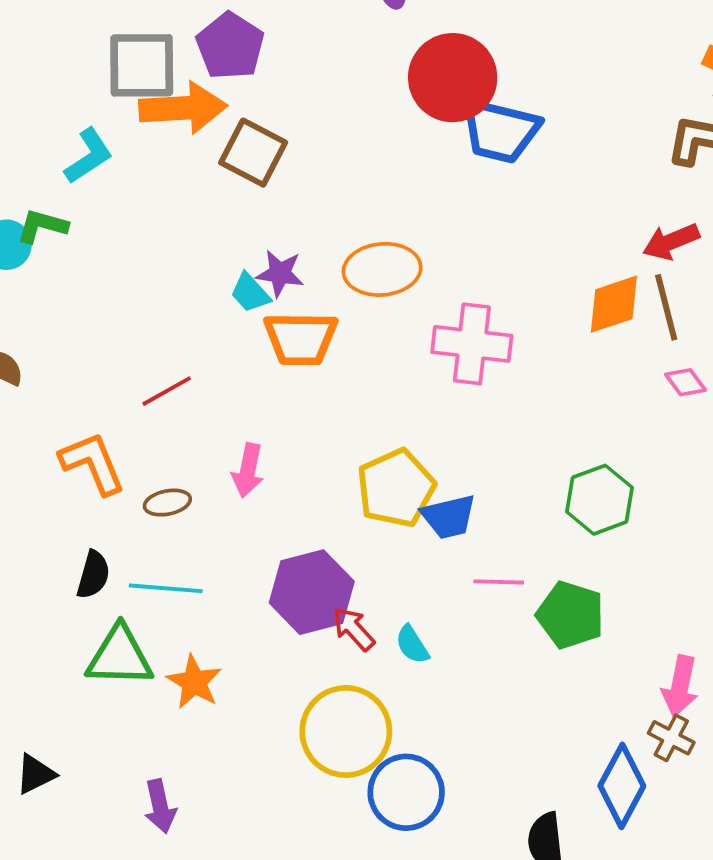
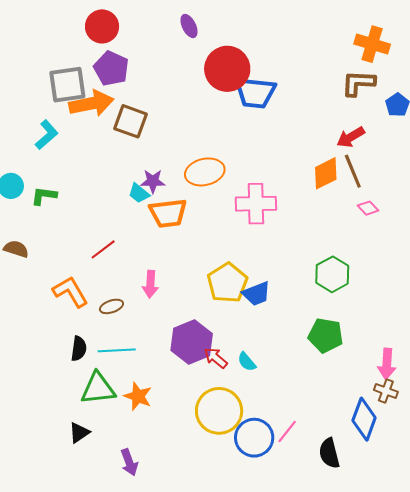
green L-shape: (42, 226) -> (44, 196), moved
pink line: (499, 582) -> (287, 432), moved, turned -45
black triangle: (35, 774) -> (79, 433), moved

